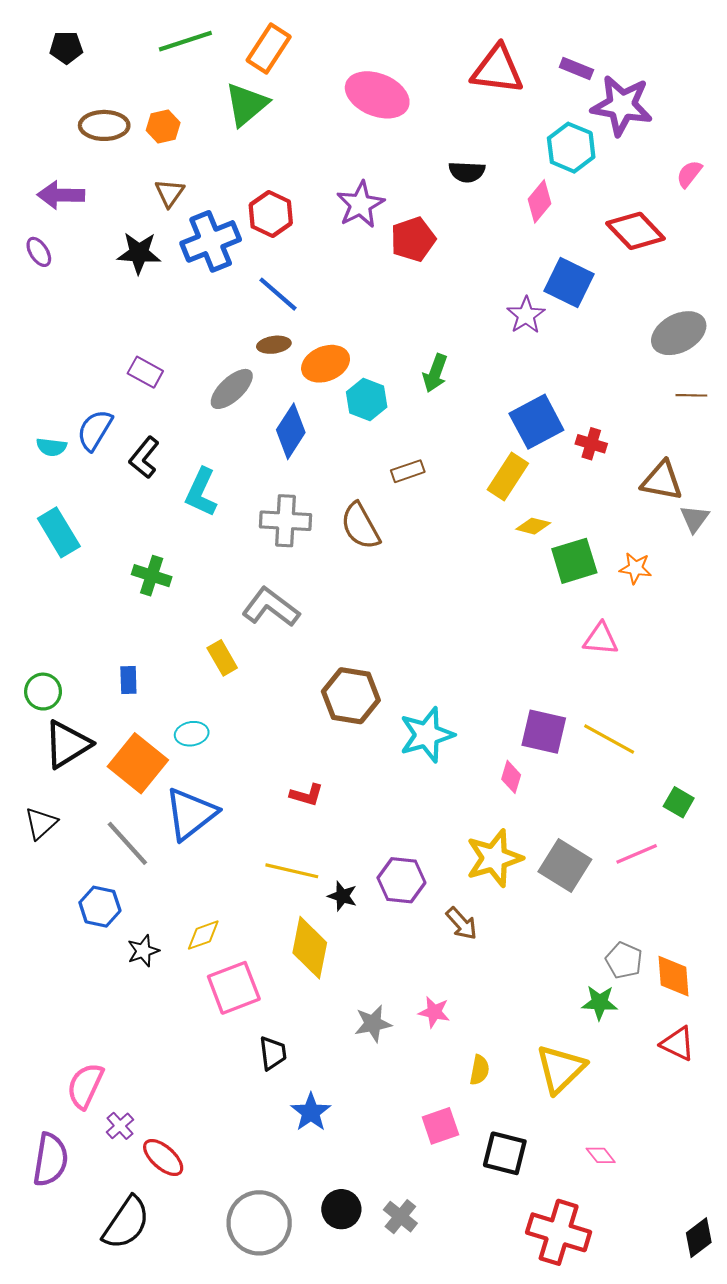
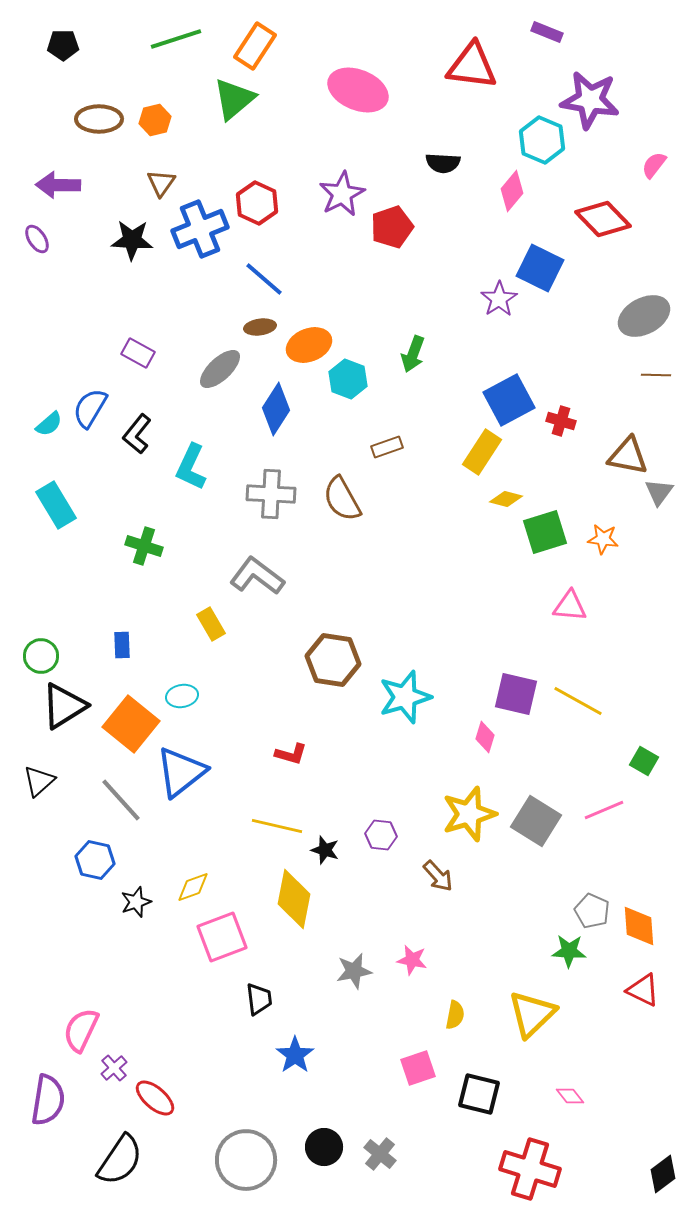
purple rectangle: (576, 69) -> (547, 32), moved
cyan semicircle: (51, 447) -> (49, 424), turned -48
purple hexagon: (401, 880) -> (381, 835), size x0.7

